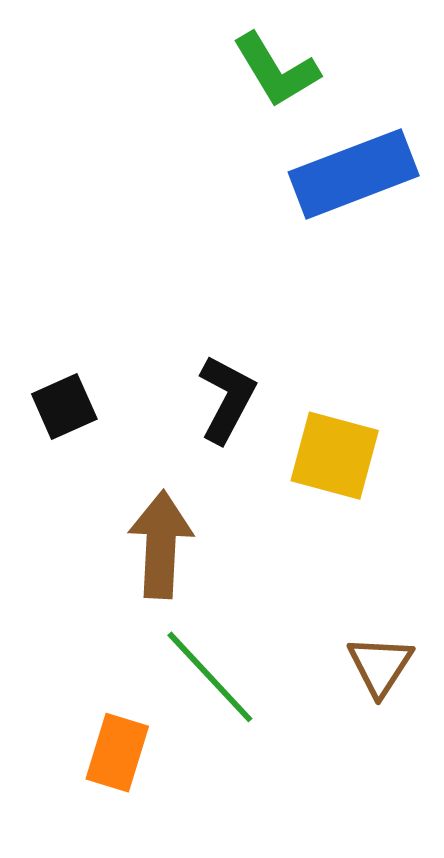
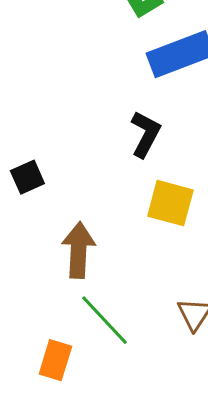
black L-shape: (227, 399) -> (145, 134), moved

